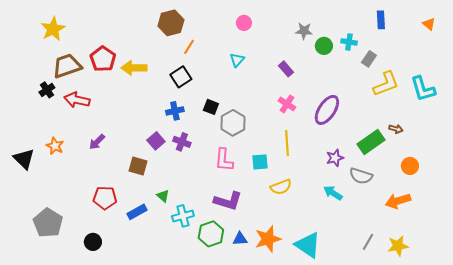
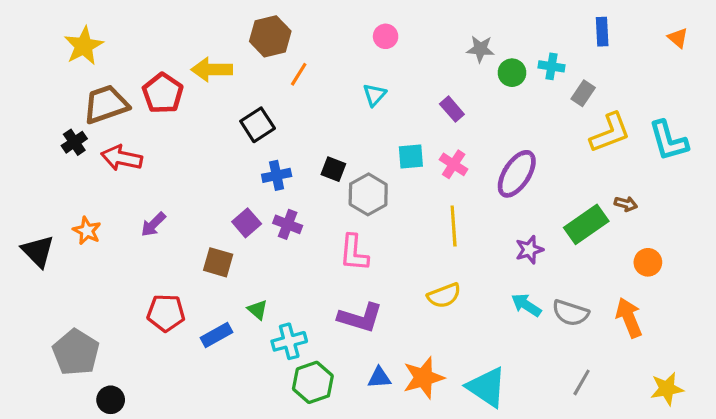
yellow arrow: (134, 68) -> (212, 70), moved
black square: (181, 77) -> (258, 125), moved
cyan square: (260, 162) -> (411, 156), moved
gray semicircle: (361, 176) -> (570, 313), moved
orange arrow: (398, 201) -> (629, 318), turned 85
green hexagon: (211, 234) -> (313, 382), moved
black circle: (93, 242) -> (111, 400), moved
yellow star: (398, 246) -> (667, 389), moved

